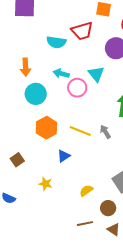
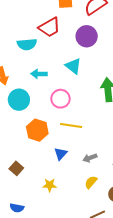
pink circle: (77, 88) -> (60, 99), moved
gray arrow: (105, 132) -> (90, 158), moved, turned -64

